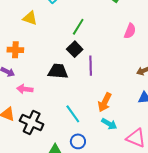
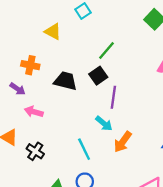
black trapezoid: (58, 71) -> (65, 81), moved
black cross: (32, 122) -> (35, 151), size x0.7
cyan arrow: (109, 124) -> (104, 123), moved

